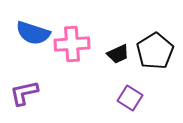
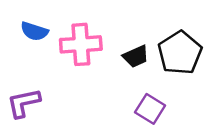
blue semicircle: (33, 33) -> (34, 31), size x0.7

